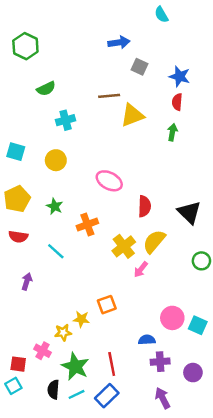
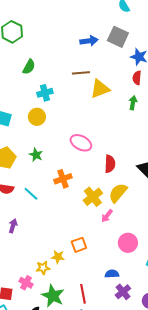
blue arrow: (119, 42) -> (89, 41), moved
gray square: (140, 67) -> (118, 37), moved, size x1.5
green semicircle: (46, 89) -> (29, 67), turned -35
yellow circle: (56, 160) -> (37, 117), moved
green star: (55, 206) -> (36, 155), moved
cyan line: (56, 251) -> (31, 194), moved
pink circle: (172, 318) -> (128, 243), moved
purple cross: (160, 362) -> (123, 292), turned -35

